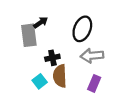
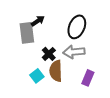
gray arrow: (92, 56) -> (74, 52), moved
black cross: (52, 58) -> (49, 54), turned -32

